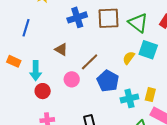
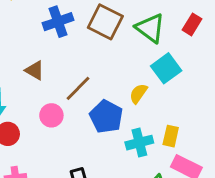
brown square: (108, 18) -> (105, 22), turned 30
cyan square: (148, 50) -> (166, 68), turned 36
yellow semicircle: (129, 58) -> (138, 94), moved

